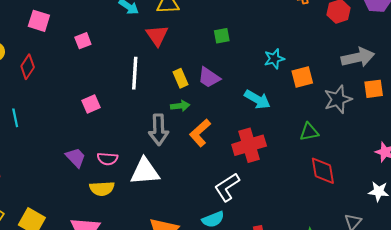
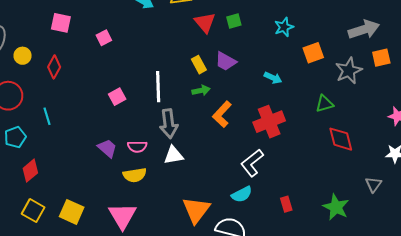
red triangle: (157, 35) -> (205, 23), moved
cyan star: (274, 59) -> (284, 27), moved
white line: (135, 73) -> (158, 87), moved
cyan arrow: (257, 99) -> (273, 78), size x0.7
gray arrow: (159, 130) -> (169, 124), moved
white triangle: (145, 171) -> (174, 155), size x0.7

